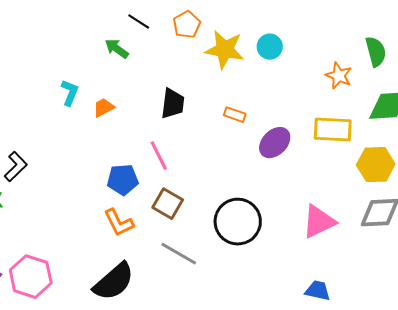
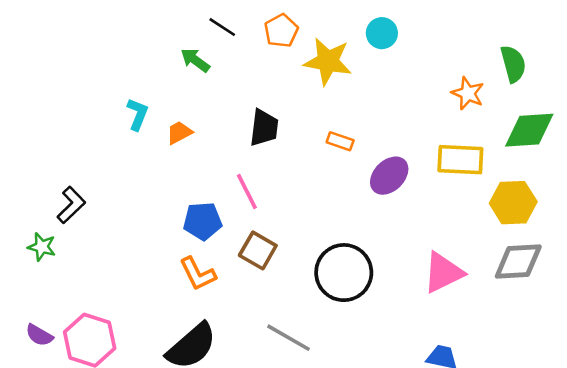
cyan circle: (270, 47) -> (382, 33), moved
gray line: (179, 254) -> (289, 338), moved

